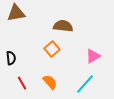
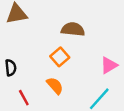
orange semicircle: (50, 82) -> (55, 86), moved

